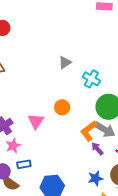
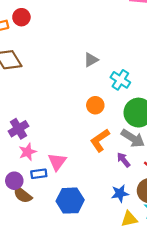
orange circle: (62, 107) -> (95, 105), moved
pink triangle: (36, 121) -> (57, 162), moved
orange L-shape: (89, 131) -> (100, 140), moved

